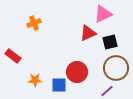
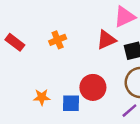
orange cross: (34, 23) -> (58, 40), moved
red rectangle: (13, 56) -> (15, 42), moved

